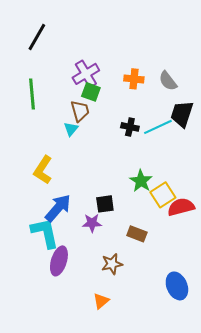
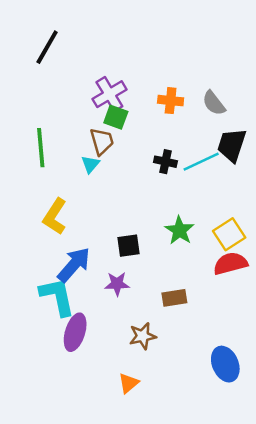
green line: (32, 94) -> (41, 148), moved
yellow square: (163, 195) -> (229, 234), moved
black square: (105, 204) -> (129, 246), moved
brown rectangle: (137, 234) -> (174, 298), turned -30

